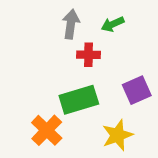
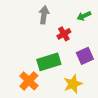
green arrow: (113, 24) -> (84, 16), moved
red cross: (88, 55) -> (64, 34), moved, turned -32

